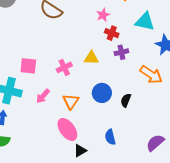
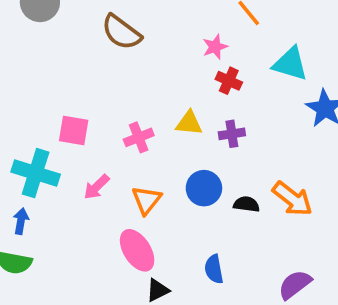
purple cross: (121, 52) -> (232, 134), moved
orange arrow: (151, 75) -> (292, 199), moved
black semicircle: (126, 100) -> (246, 204), turned 72

